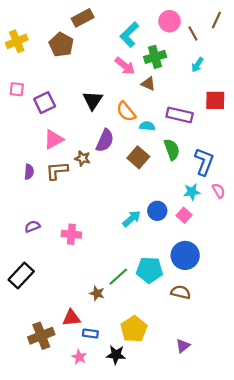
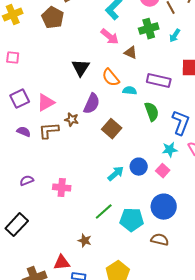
green cross: (155, 57) -> (149, 29), moved
purple square: (45, 103) -> (20, 99), moved
brown square: (138, 157) -> (112, 129), moved
purple semicircle: (29, 172) -> (24, 132), turned -72
green line: (118, 277) -> (104, 212), moved

